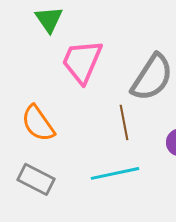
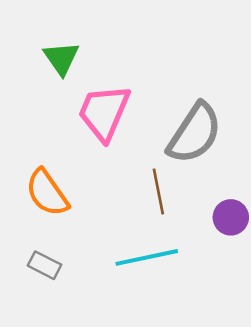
gray rectangle: (36, 179) -> (44, 265), size x0.7

